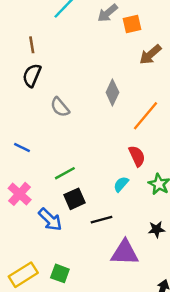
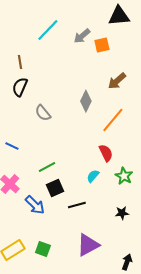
brown arrow: (150, 55) -> (117, 81), moved
purple triangle: (125, 253) -> (88, 245), moved, turned -30

